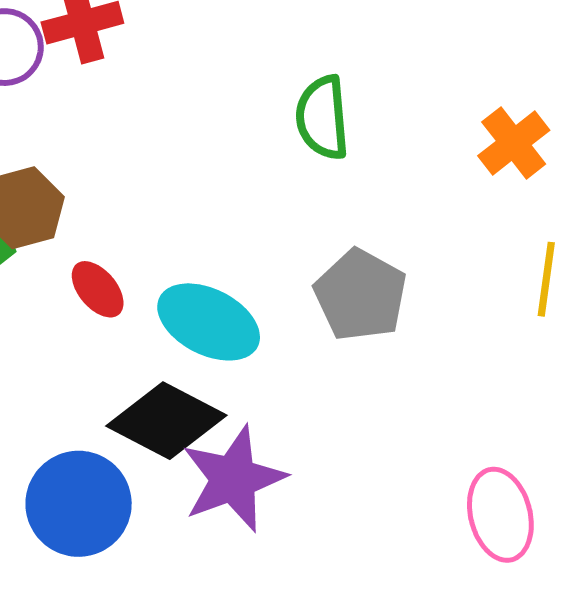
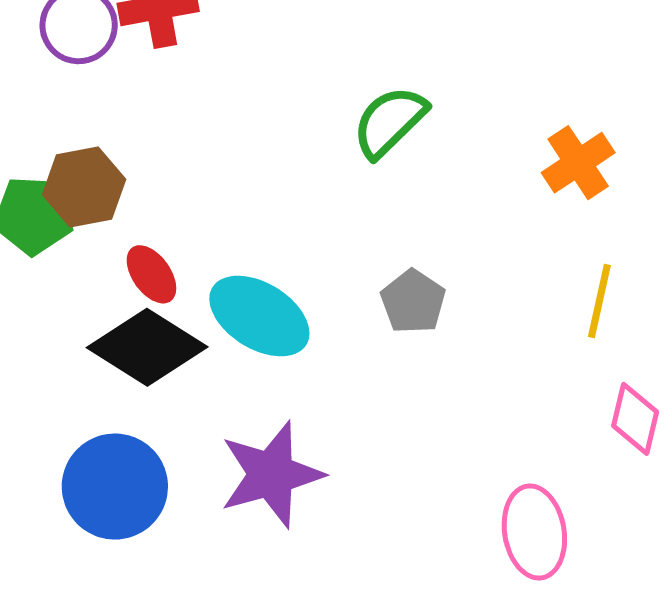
green semicircle: (322, 118) -> (390, 122), turned 46
gray pentagon: (361, 295) -> (413, 302), size x0.7
black diamond: (166, 421) -> (147, 347), moved

